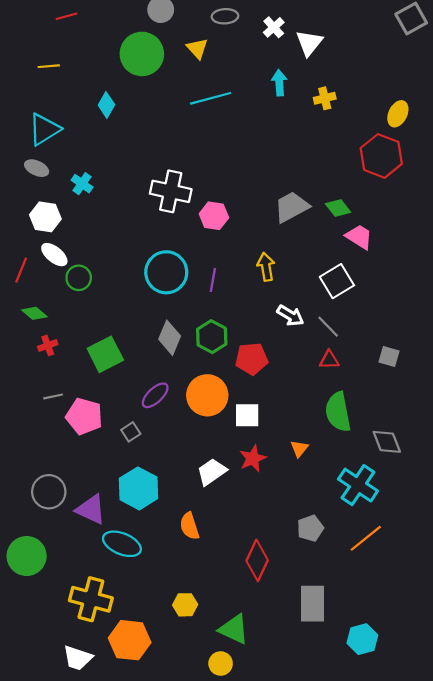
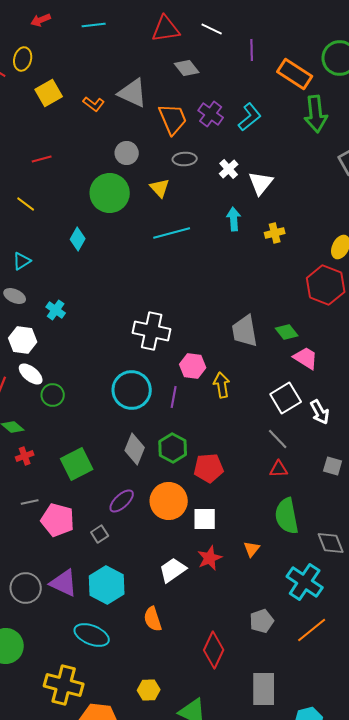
yellow line: (49, 66) -> (26, 204), turned 42
cyan triangle: (44, 129) -> (22, 261), size x0.6
white cross: (171, 191) -> (152, 331), moved
gray trapezoid: (291, 207) -> (245, 331), turned -72
pink hexagon: (214, 216) -> (193, 366), moved
white arrow: (290, 316) -> (320, 412), moved, turned 30
purple triangle: (91, 509) -> (64, 583), moved

